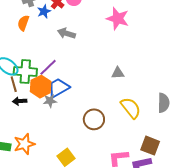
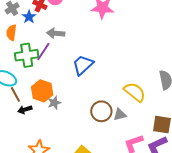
purple line: (48, 67) -> (43, 52), moved
green cross: (25, 72) -> (27, 55), moved
gray triangle: (118, 73) -> (120, 115), moved
blue trapezoid: (59, 88) -> (83, 65), moved

